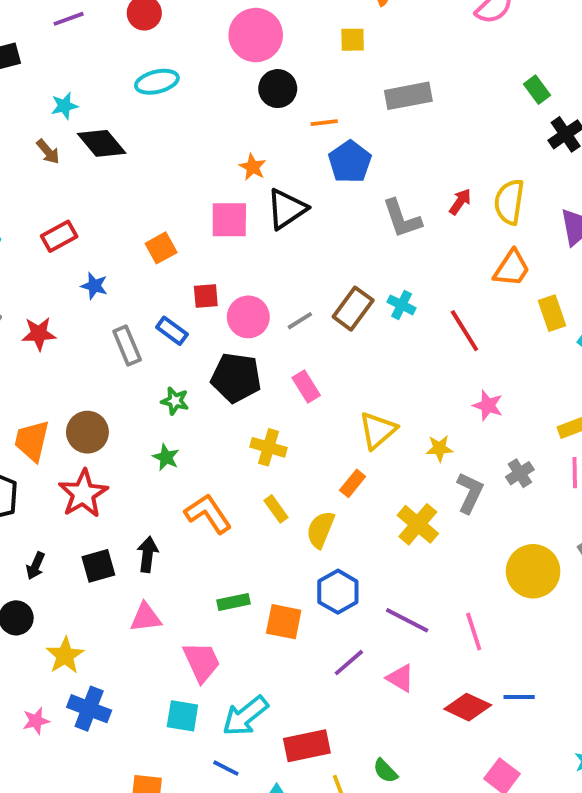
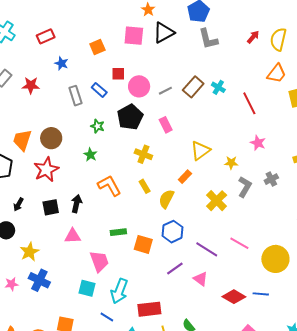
gray L-shape: (402, 219) -> (208, 39), moved
black pentagon: (236, 378) -> (130, 117), turned 30
yellow circle: (533, 571) -> (275, 259), moved
pink line: (474, 631) -> (239, 243), moved, turned -48
cyan arrow: (245, 716) -> (119, 291), turned -35

